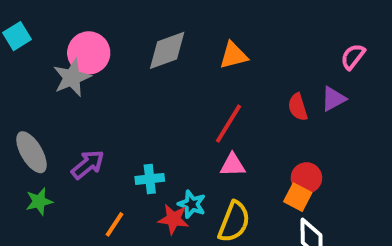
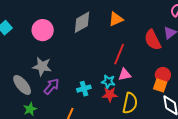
gray star: (72, 78) -> (42, 66), moved, turned -30
red semicircle: (298, 107) -> (153, 40), size x1.5
cyan star: (192, 204) -> (108, 82), moved
red star: (173, 219) -> (110, 94), moved

